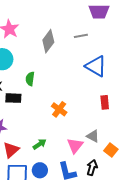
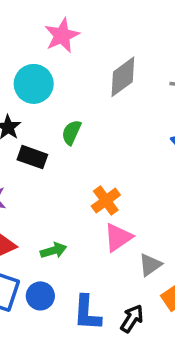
gray triangle: (93, 136) -> (150, 265), turned 40
pink triangle: (75, 146) -> (118, 237), moved

